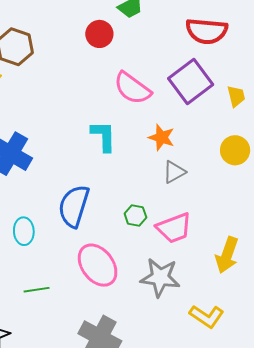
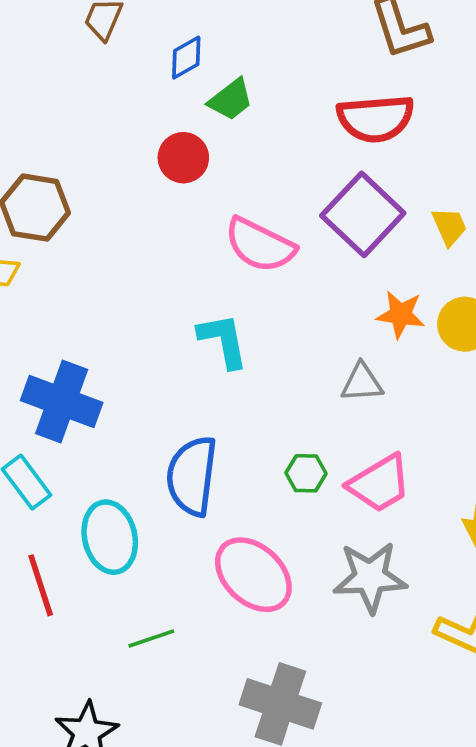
orange star: (161, 137) -> (401, 314), moved
gray triangle: (174, 172) -> (362, 383), turned 35
cyan ellipse: (24, 231) -> (110, 537), size x1.4

